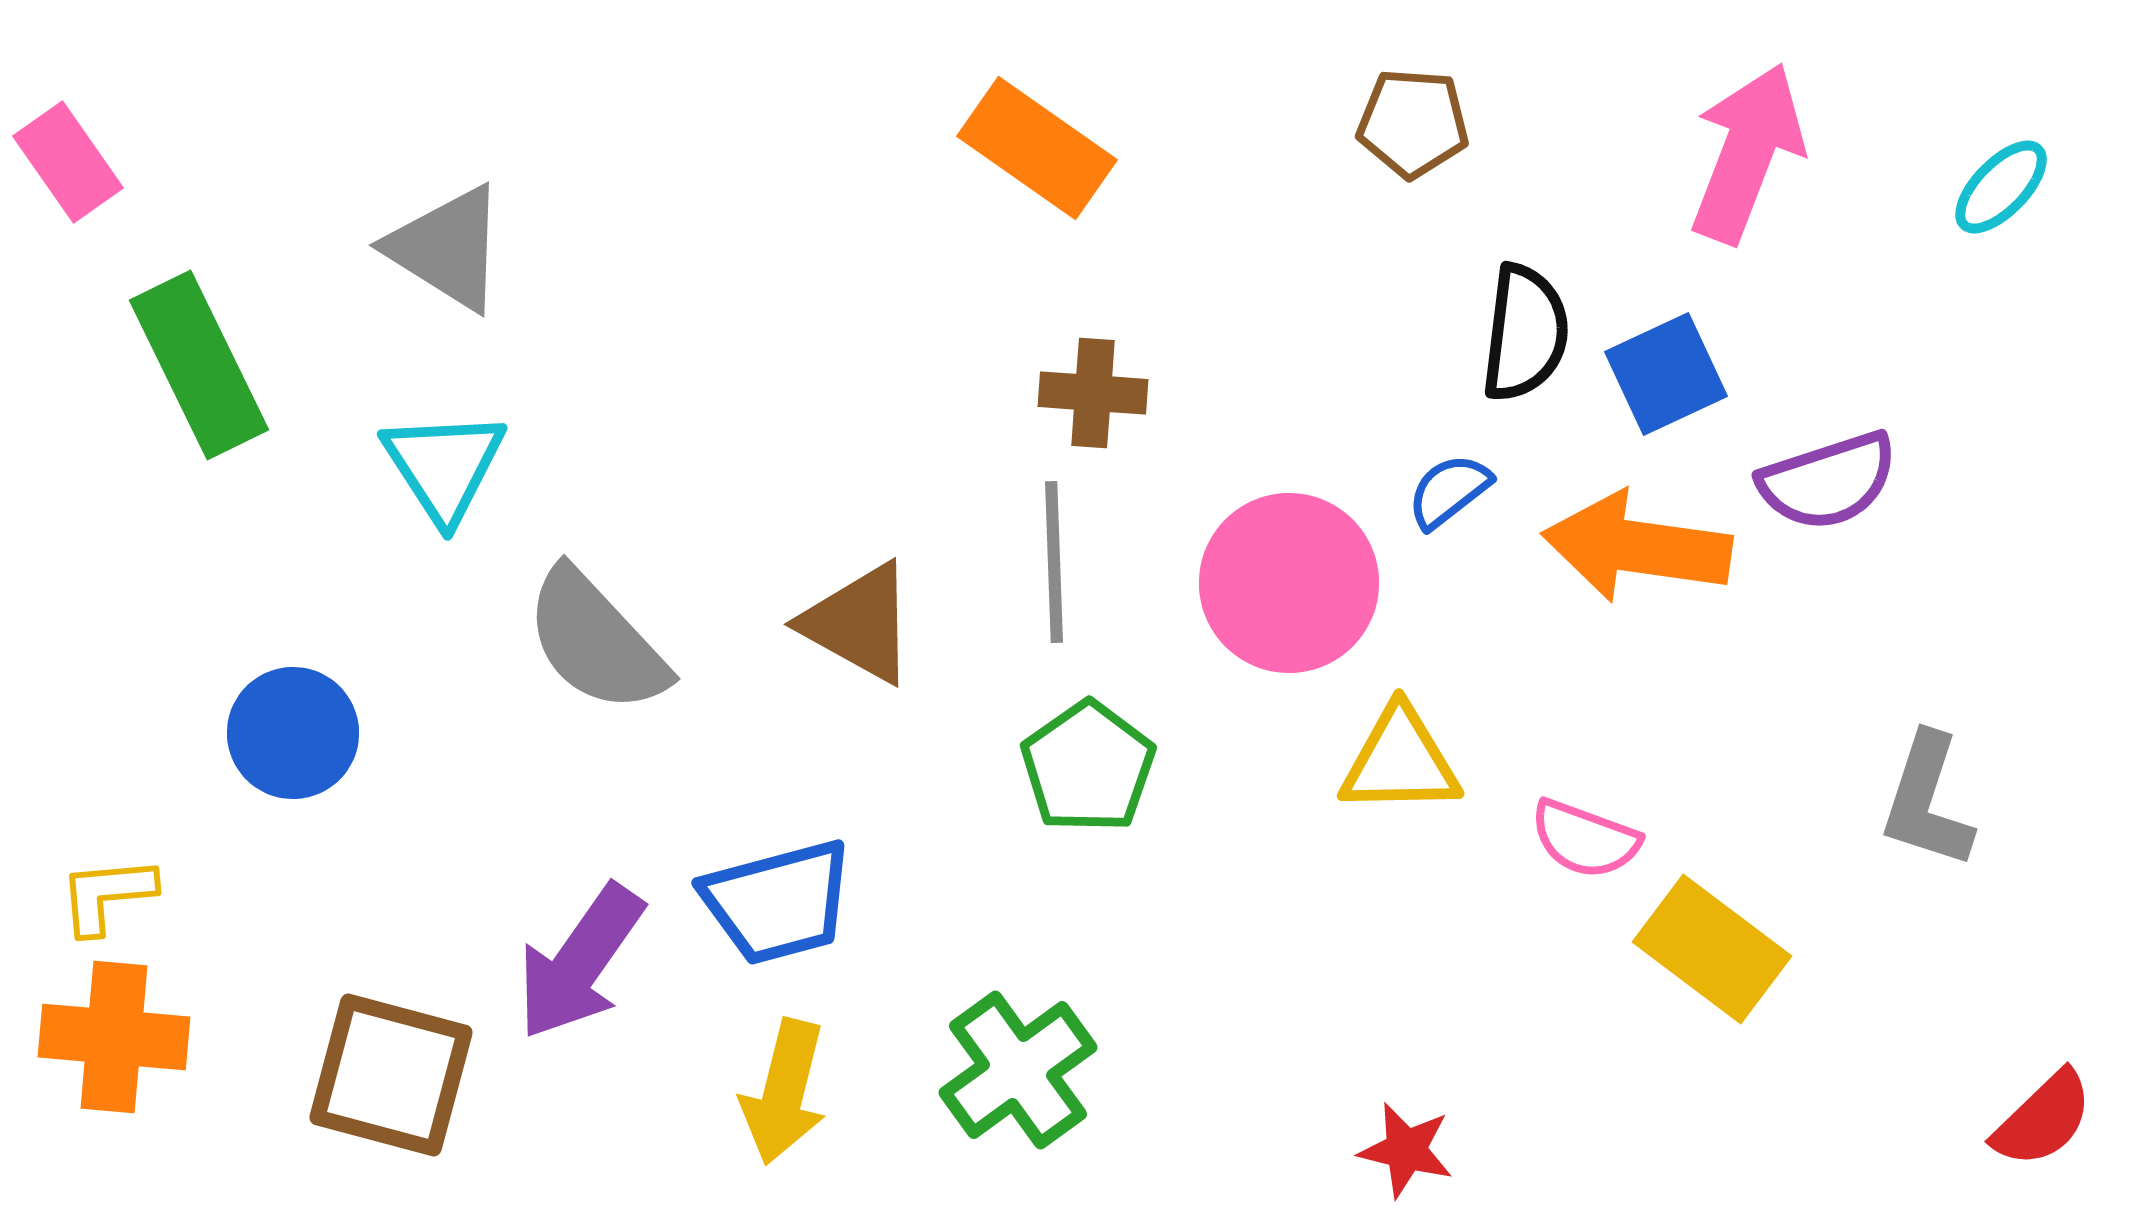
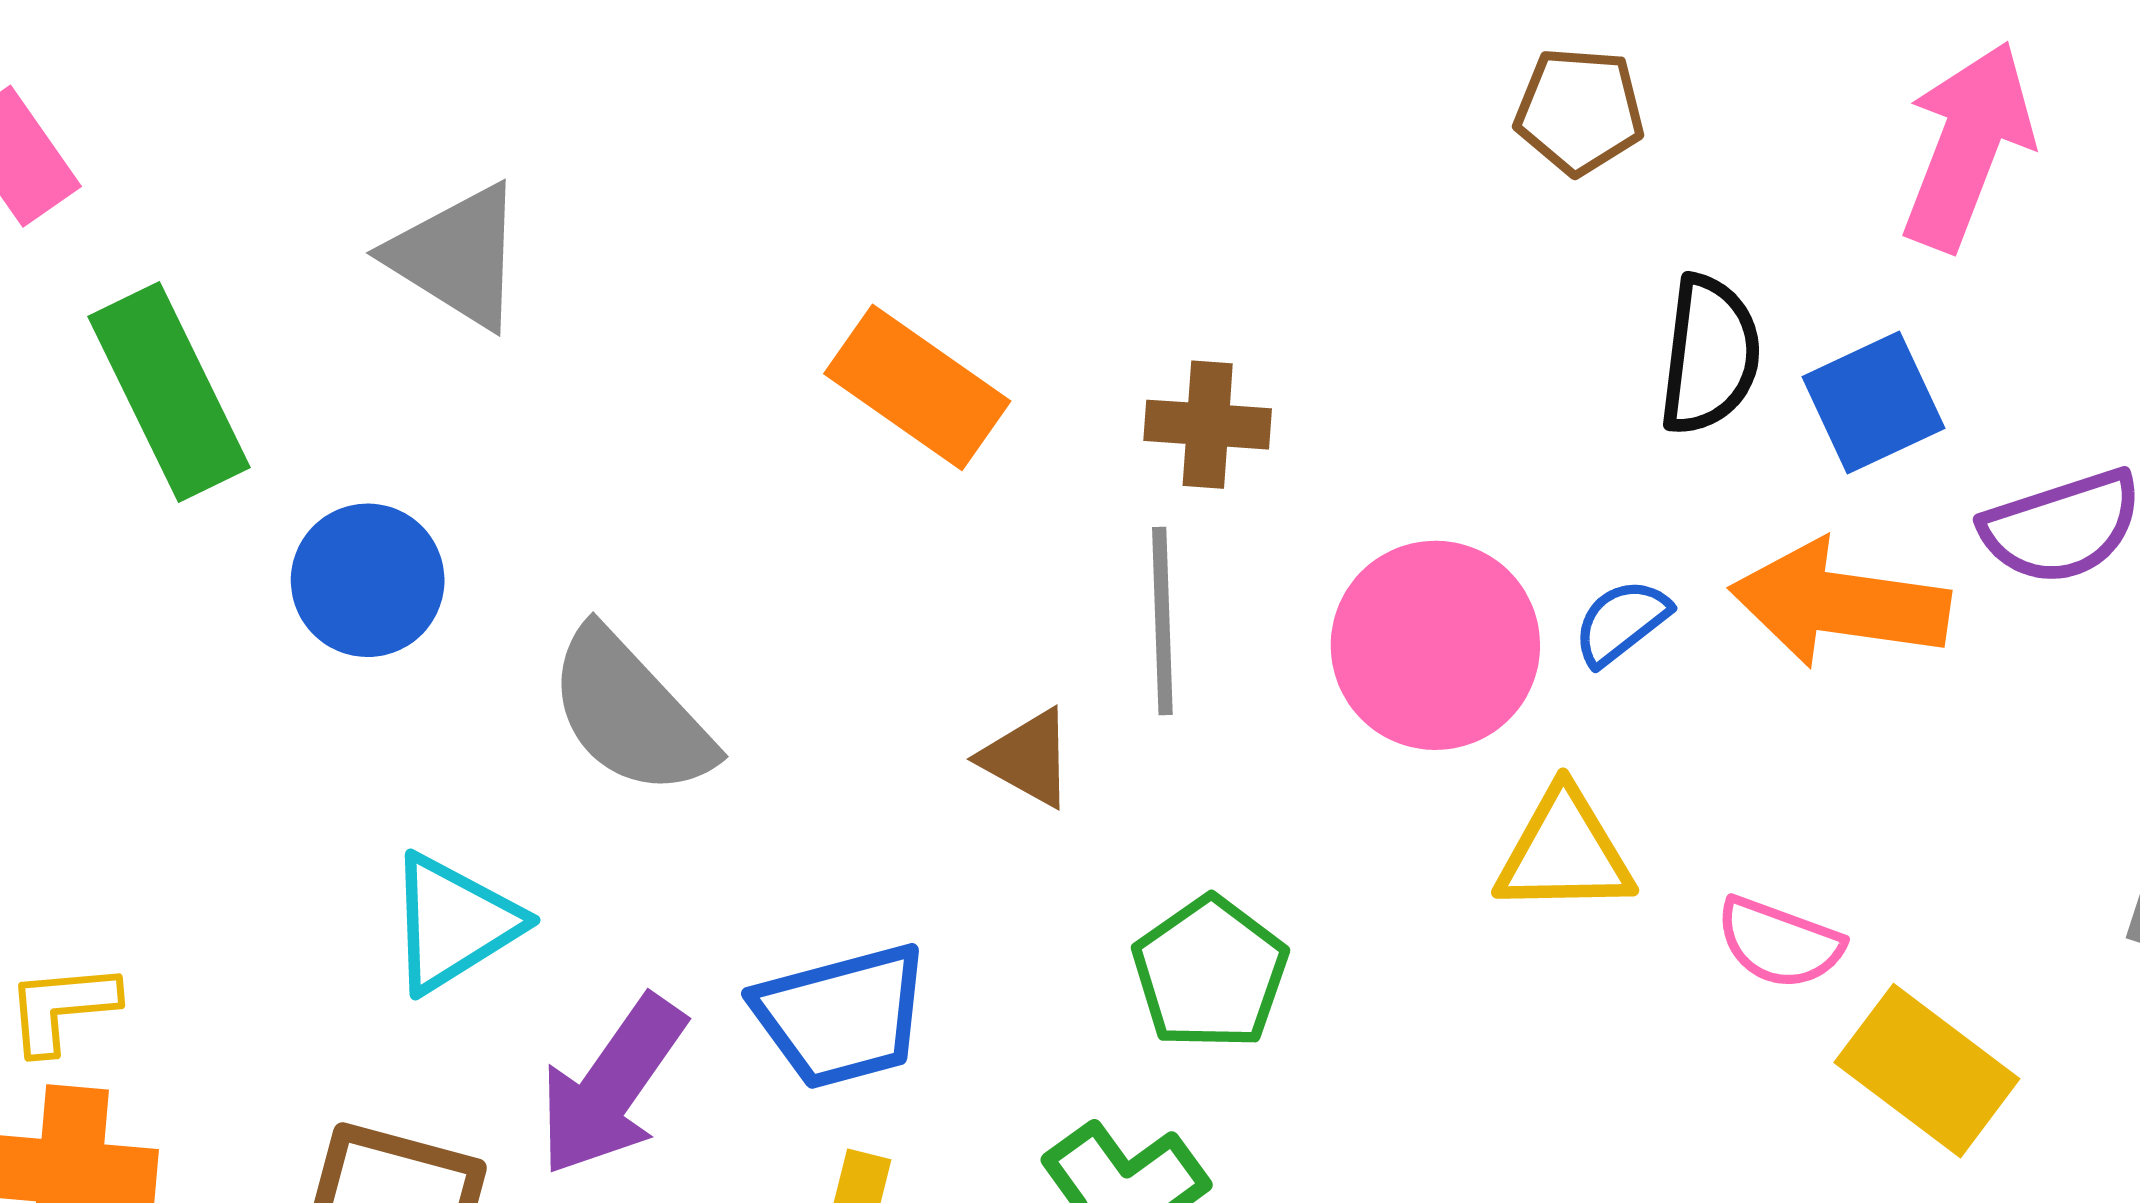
orange rectangle: (1037, 148) -> (917, 387), moved
cyan triangle: (444, 466) -> (454, 923), moved, turned 31
blue semicircle: (1449, 491) -> (1621, 622), moved
brown triangle: (859, 623) -> (1028, 758), moved, size x0.7
blue circle: (293, 733) -> (368, 580), moved
green pentagon: (1088, 767) -> (1210, 973), moved

